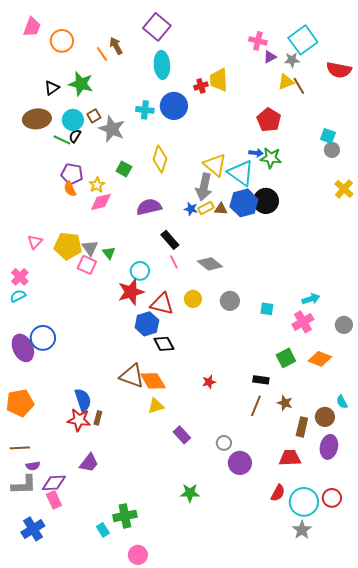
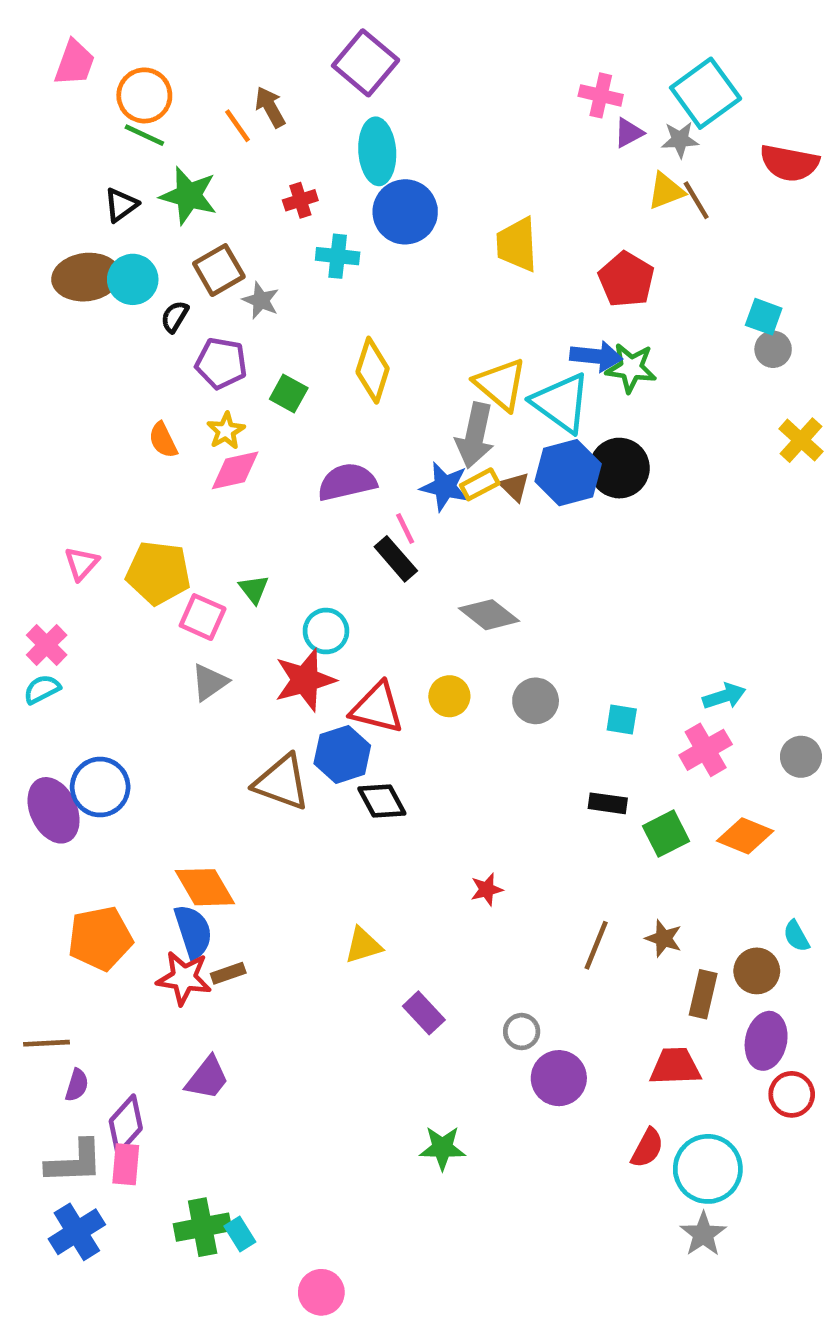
yellow trapezoid: (219, 80) -> (517, 244), moved
red cross: (201, 86) -> (300, 200), moved
blue circle: (174, 106) -> (405, 212), moved
brown square: (94, 116) -> (219, 270), size x1.5
cyan circle: (73, 120) -> (133, 279), moved
gray star: (112, 129) -> (261, 300), size x0.6
green line: (62, 140) -> (144, 135), moved
blue arrow: (256, 153) -> (596, 356), size x1.5
purple pentagon: (72, 174) -> (221, 363), moved
blue star: (191, 209) -> (445, 487), size x1.5
brown triangle: (221, 209) -> (515, 487), turned 40
gray triangle: (90, 248) -> (210, 682), moved, turned 30
pink line: (174, 262) -> (405, 529), moved
brown triangle: (132, 376) -> (282, 782), moved
black rectangle: (261, 380) -> (608, 803), moved
orange diamond: (153, 381) -> (205, 887), moved
orange pentagon: (20, 403) -> (100, 938), moved
brown rectangle: (98, 418) -> (228, 973), turned 56
purple semicircle: (33, 466) -> (77, 1085), turned -64
purple diamond: (54, 483) -> (126, 1125), turned -45
gray L-shape: (24, 485) -> (75, 1162), moved
red circle: (332, 498) -> (792, 1094), moved
pink rectangle: (54, 500) -> (126, 1164), turned 30
green cross: (125, 516) -> (203, 1227), moved

